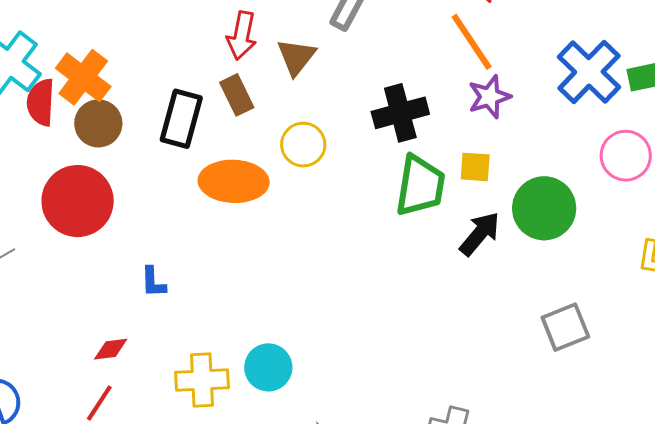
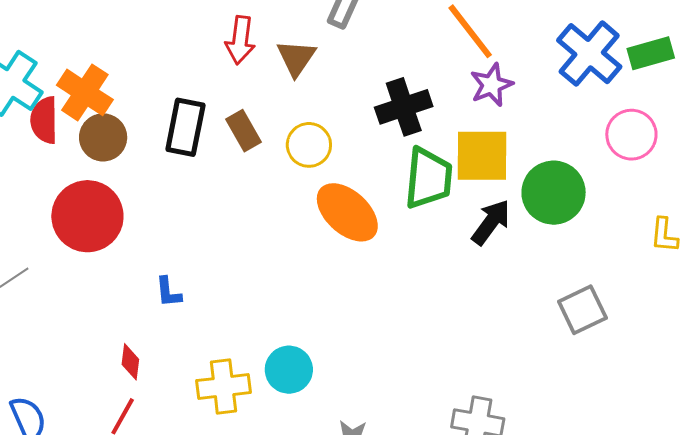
brown rectangle: (237, 95) -> (243, 131), moved
yellow square: (475, 167) -> (482, 156), size x1.8
orange ellipse: (234, 181) -> (347, 212), moved, turned 44
red diamond: (111, 349) -> (130, 362), turned -72

